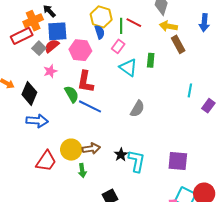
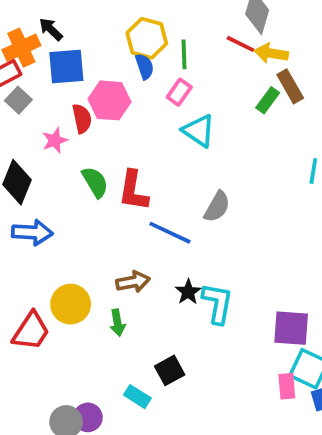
red line: (134, 23) -> (240, 44), moved
red semicircle: (52, 46) -> (82, 119), moved, turned 119
gray square: (39, 48) -> (18, 100), moved
green rectangle: (151, 60) -> (268, 100), moved, turned 32
red L-shape: (85, 82) -> (133, 191), moved
blue line: (90, 106) -> (170, 233), moved
yellow circle: (71, 150) -> (71, 304), moved
red trapezoid: (46, 161) -> (31, 331), moved
purple square: (178, 161) -> (291, 328), moved

